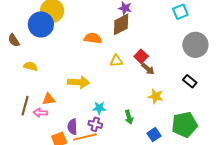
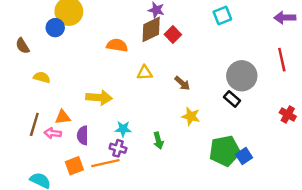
blue circle: (41, 24) -> (55, 28), size x0.6
gray circle: (195, 45) -> (242, 76), moved
red square: (141, 56) -> (173, 34), moved
purple semicircle: (72, 127) -> (83, 135), moved
blue square: (154, 135) -> (244, 156), moved

